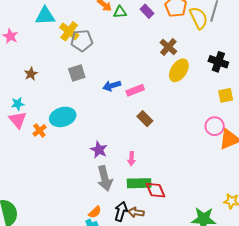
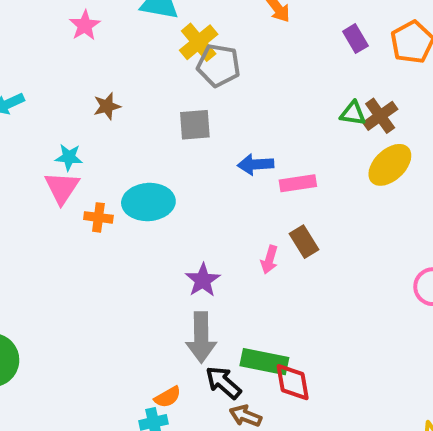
green triangle: (120, 12) -> (353, 113), moved
orange cross: (39, 130) -> (98, 217), turned 32
pink arrow: (131, 159) -> (269, 260), moved
black arrow: (121, 211) -> (223, 382), moved, turned -78

